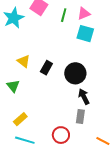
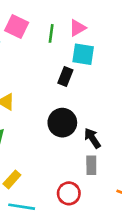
black rectangle: (46, 68) -> (65, 76), moved
black circle: (75, 73) -> (62, 123), moved

